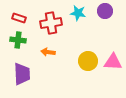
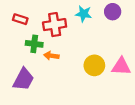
green cross: (18, 40) -> (34, 44), moved
purple trapezoid: (22, 74) -> (23, 79), turned 30

